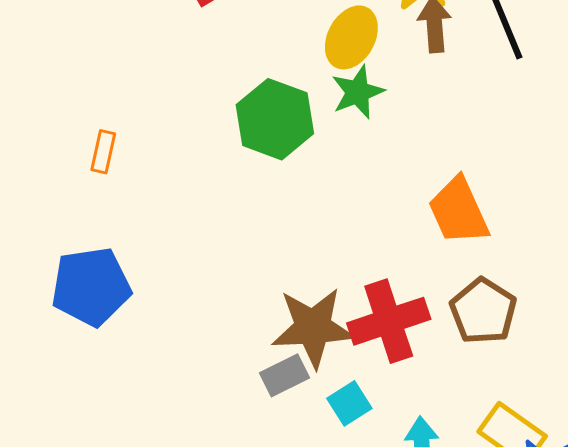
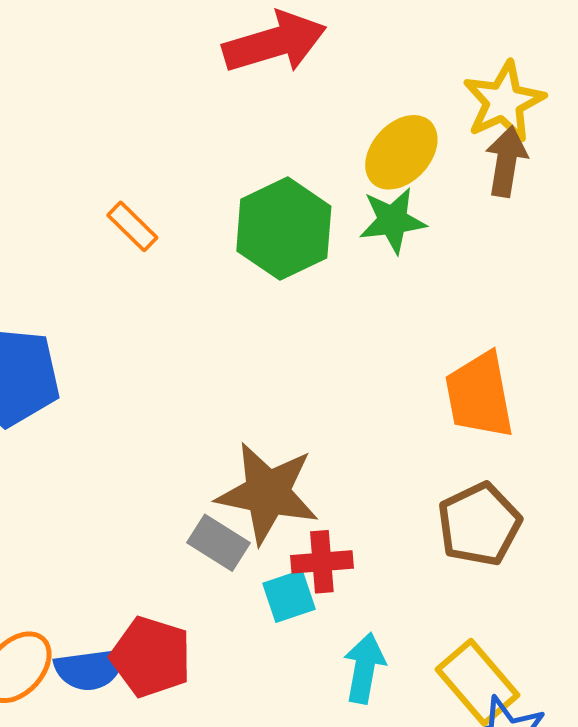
orange rectangle: (103, 152) -> (132, 226), moved, turned -72
red cross: (389, 321) -> (322, 562), moved, size x0.6
gray rectangle: (284, 375) -> (218, 543), turned 45

